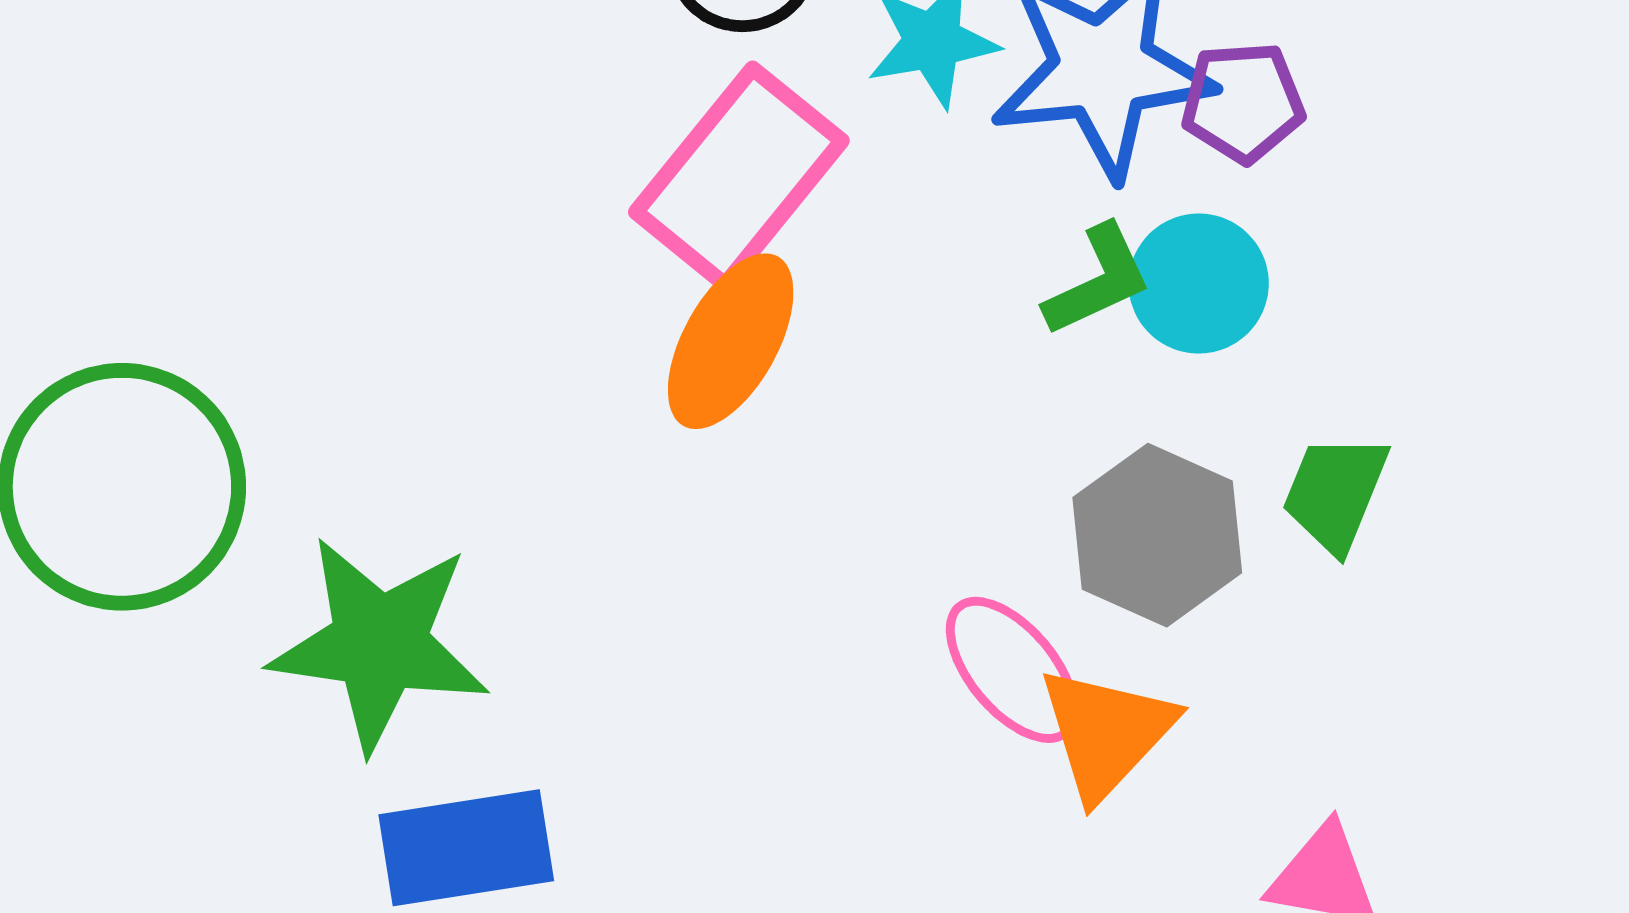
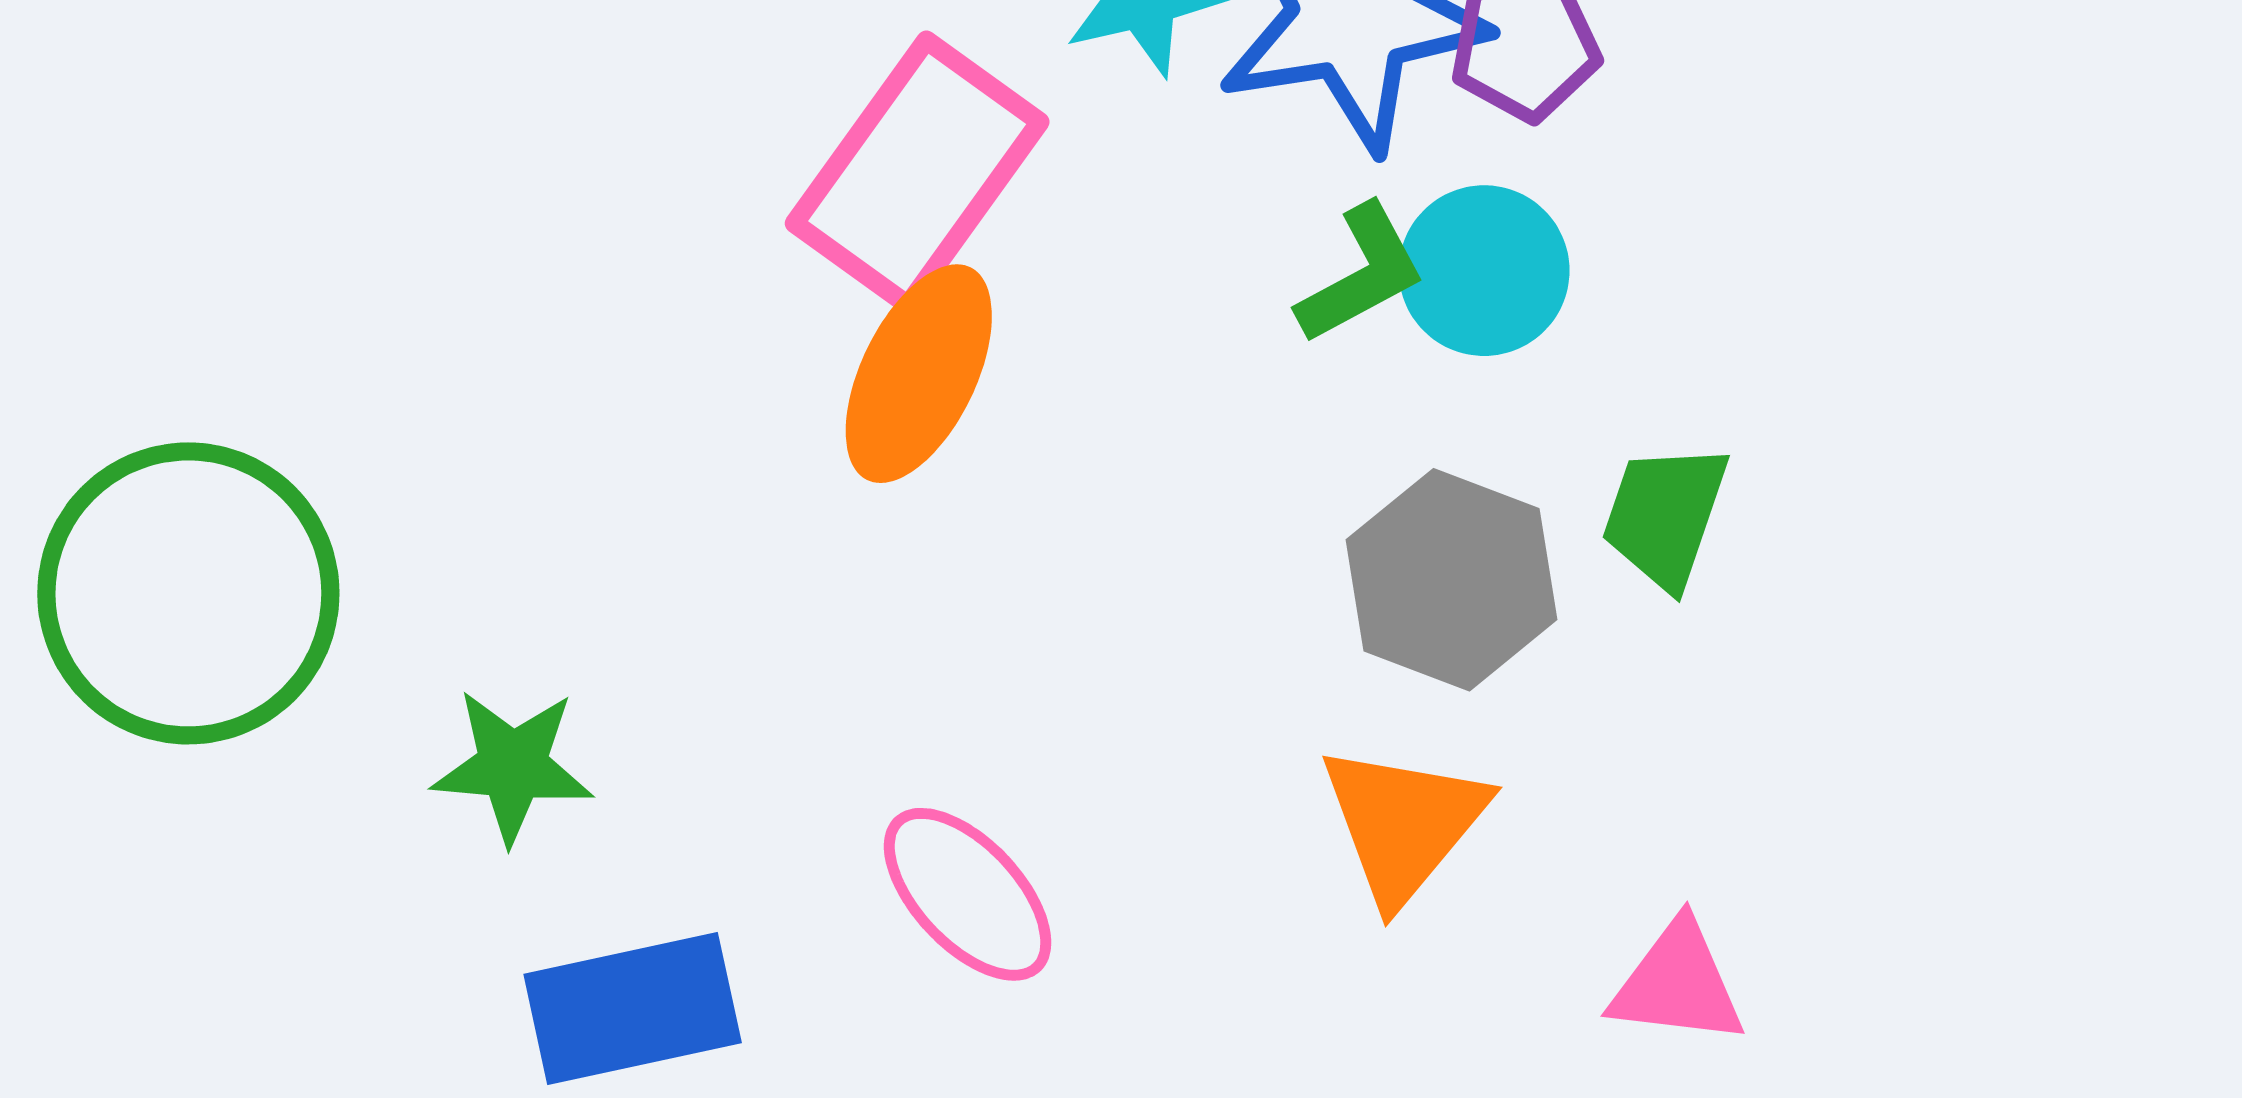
green star: (379, 643) -> (513, 766), size x0.6
pink ellipse: (1012, 670) -> (968, 894), moved

